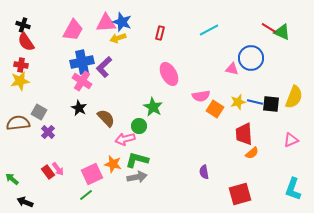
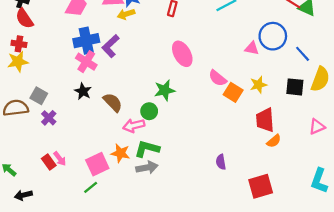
pink semicircle: (201, 96) -> (218, 78), turned 48
blue line: (255, 102) -> (303, 54), moved, turned 35
green star: (153, 107) -> (165, 90), turned 30
black arrow: (25, 202) -> (23, 195), turned -35

